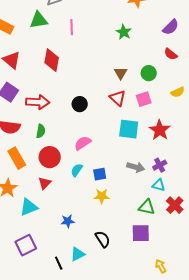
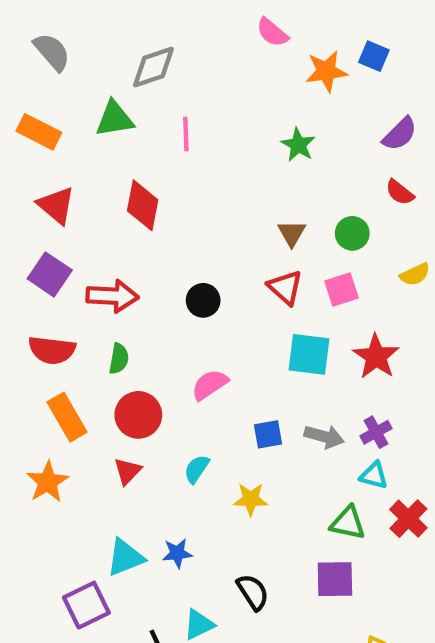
cyan semicircle: (77, 170) -> (197, 469), moved
blue square: (100, 174) -> (268, 434), moved
cyan triangle: (29, 207) -> (125, 558), moved

